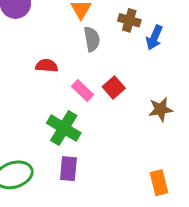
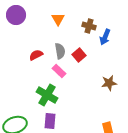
gray semicircle: (92, 39) -> (60, 51), moved
red semicircle: (47, 66) -> (36, 55), turned -32
red square: (114, 87) -> (79, 55), moved

